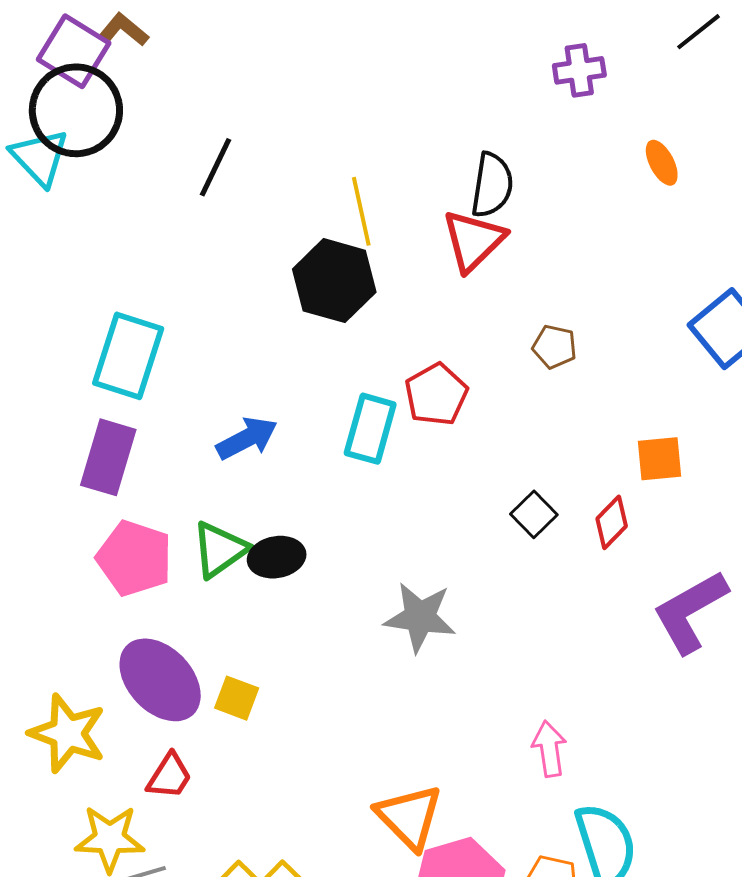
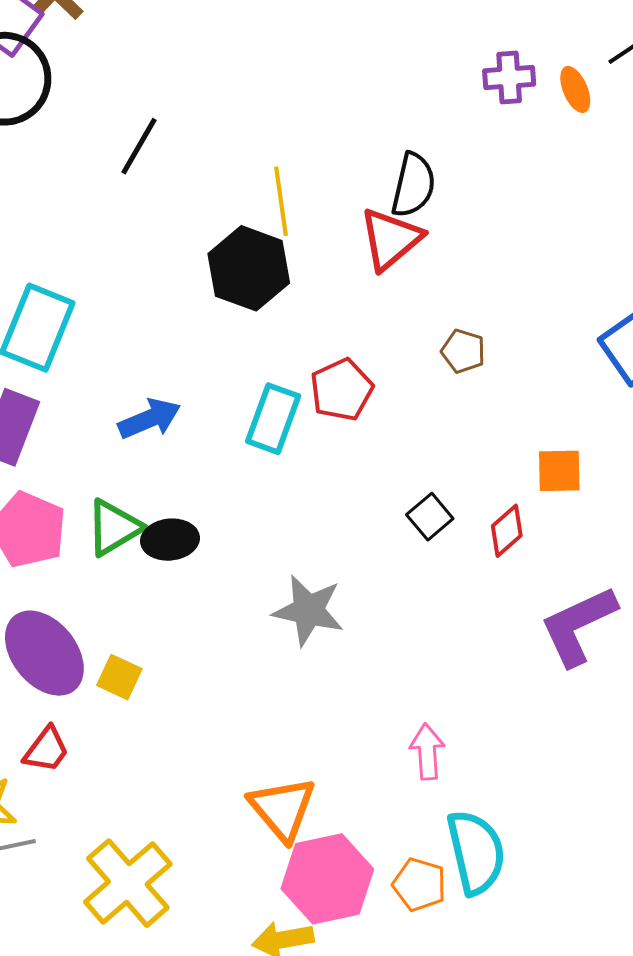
orange ellipse: (662, 163) -> (575, 89), moved

